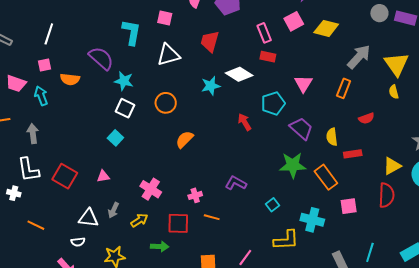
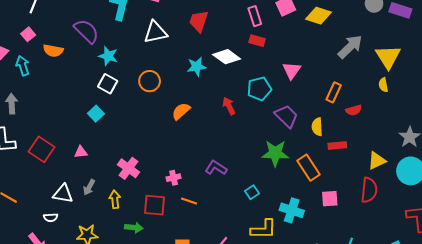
pink square: (44, 65) -> (28, 34), turned -32
orange rectangle: (344, 88) -> (334, 92), moved
orange semicircle: (185, 139) -> (181, 111), moved
yellow arrow: (139, 220) -> (115, 199), turned -66

